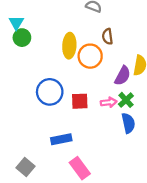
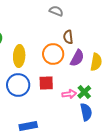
yellow ellipse: (69, 46) -> (19, 56), moved
purple semicircle: (123, 76) -> (77, 58), moved
red square: (80, 101) -> (46, 83), moved

